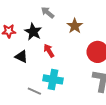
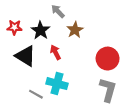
brown star: (75, 26) -> (75, 30), moved
black triangle: (21, 57) -> (26, 56), size x1.5

